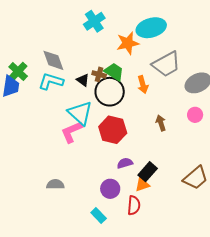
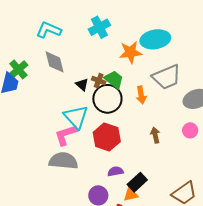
cyan L-shape: (51, 81) -> (49, 30), moved
gray semicircle: (55, 184) -> (63, 161), moved, size x1.6

